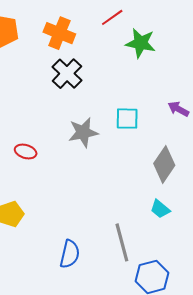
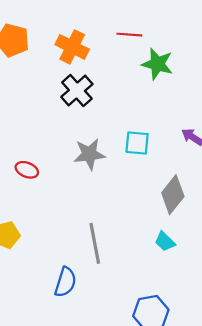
red line: (112, 17) -> (129, 35), turned 35
gray line: (122, 242) -> (95, 243), moved

